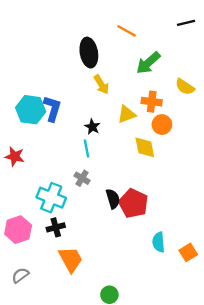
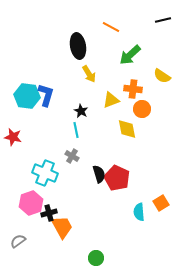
black cross: (56, 227) -> (49, 213), moved
pink hexagon: (18, 230) -> (31, 203), moved
orange square: (188, 252) -> (161, 203), moved

